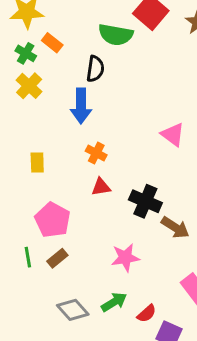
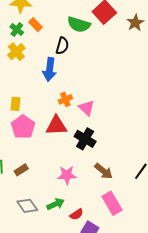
pink triangle: (173, 135) -> (87, 108), moved
orange cross: (96, 153) -> (65, 99), moved, turned 32
red triangle: (101, 187) -> (56, 126), size x1.6
pink pentagon: (53, 220) -> (23, 127), moved
brown arrow: (175, 228) -> (104, 171), moved

